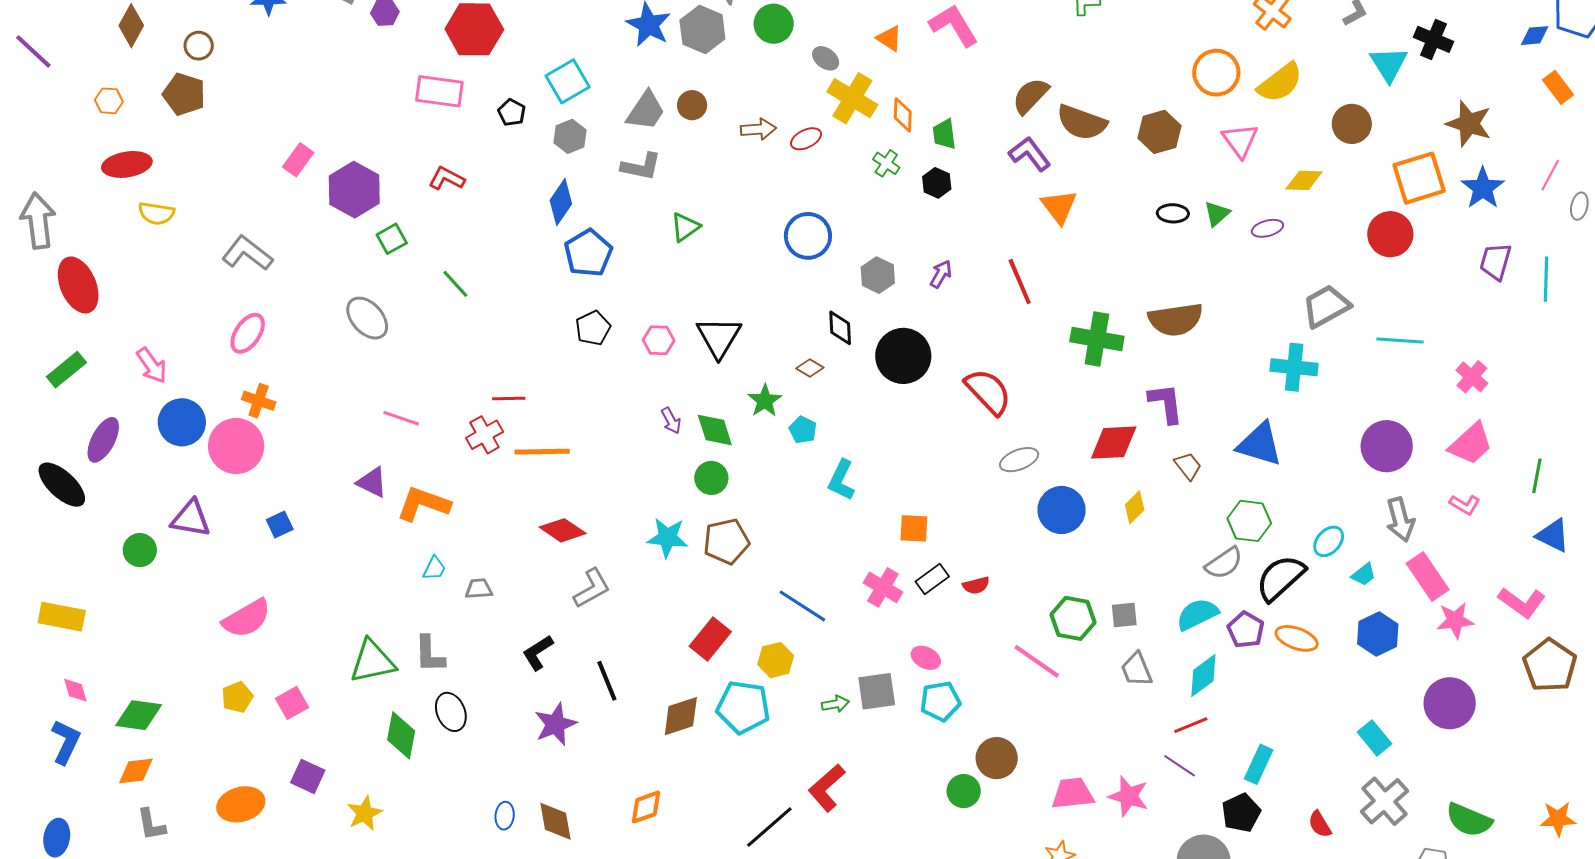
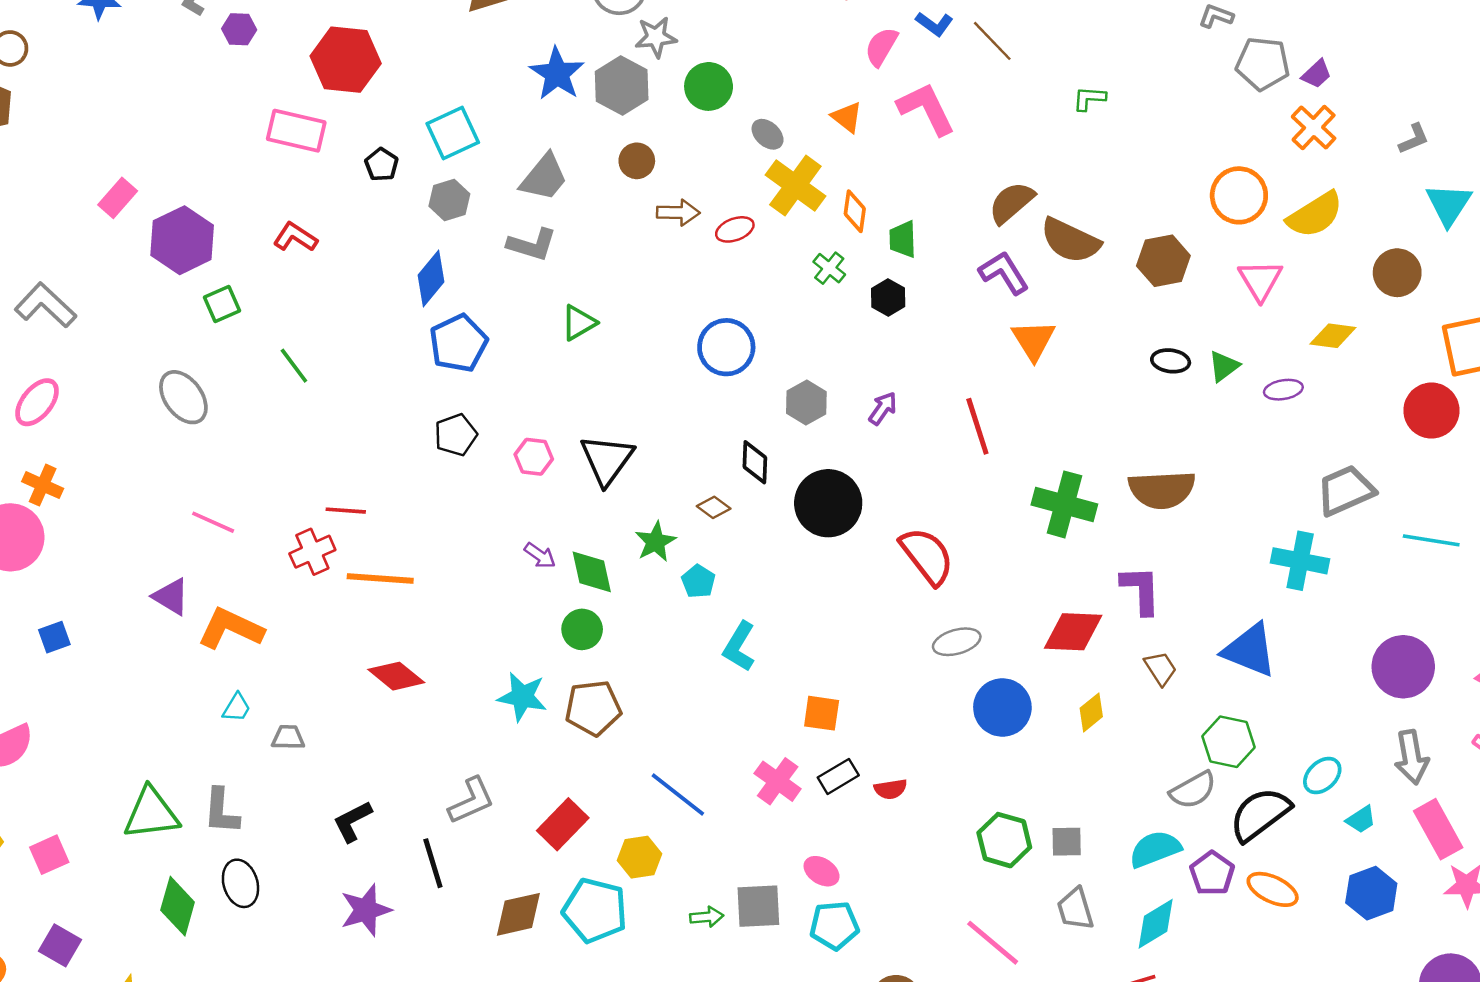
brown circle: (692, 105) -> (637, 161), moved
purple arrow: (671, 421) -> (540, 556), turned -32
gray L-shape: (592, 588) -> (471, 801), moved
pink line: (1037, 661) -> (993, 943), moved

